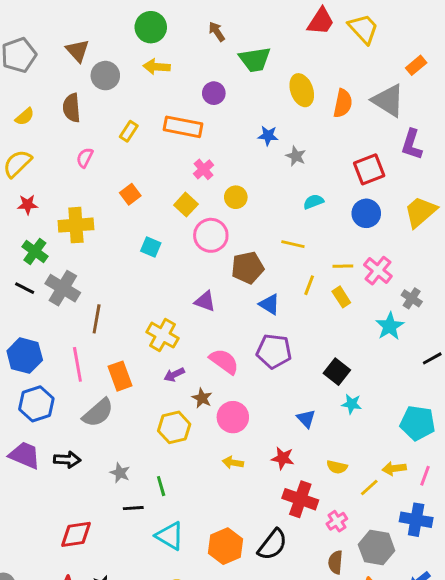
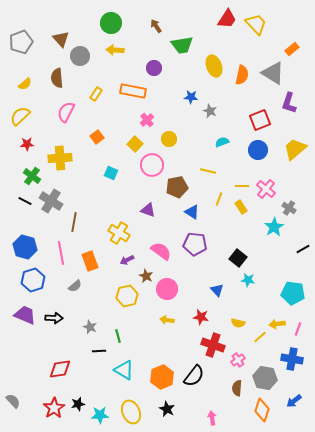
pink semicircle: (85, 158) -> (66, 112), size x1.5
gray semicircle: (98, 413) -> (75, 286), size x0.6

